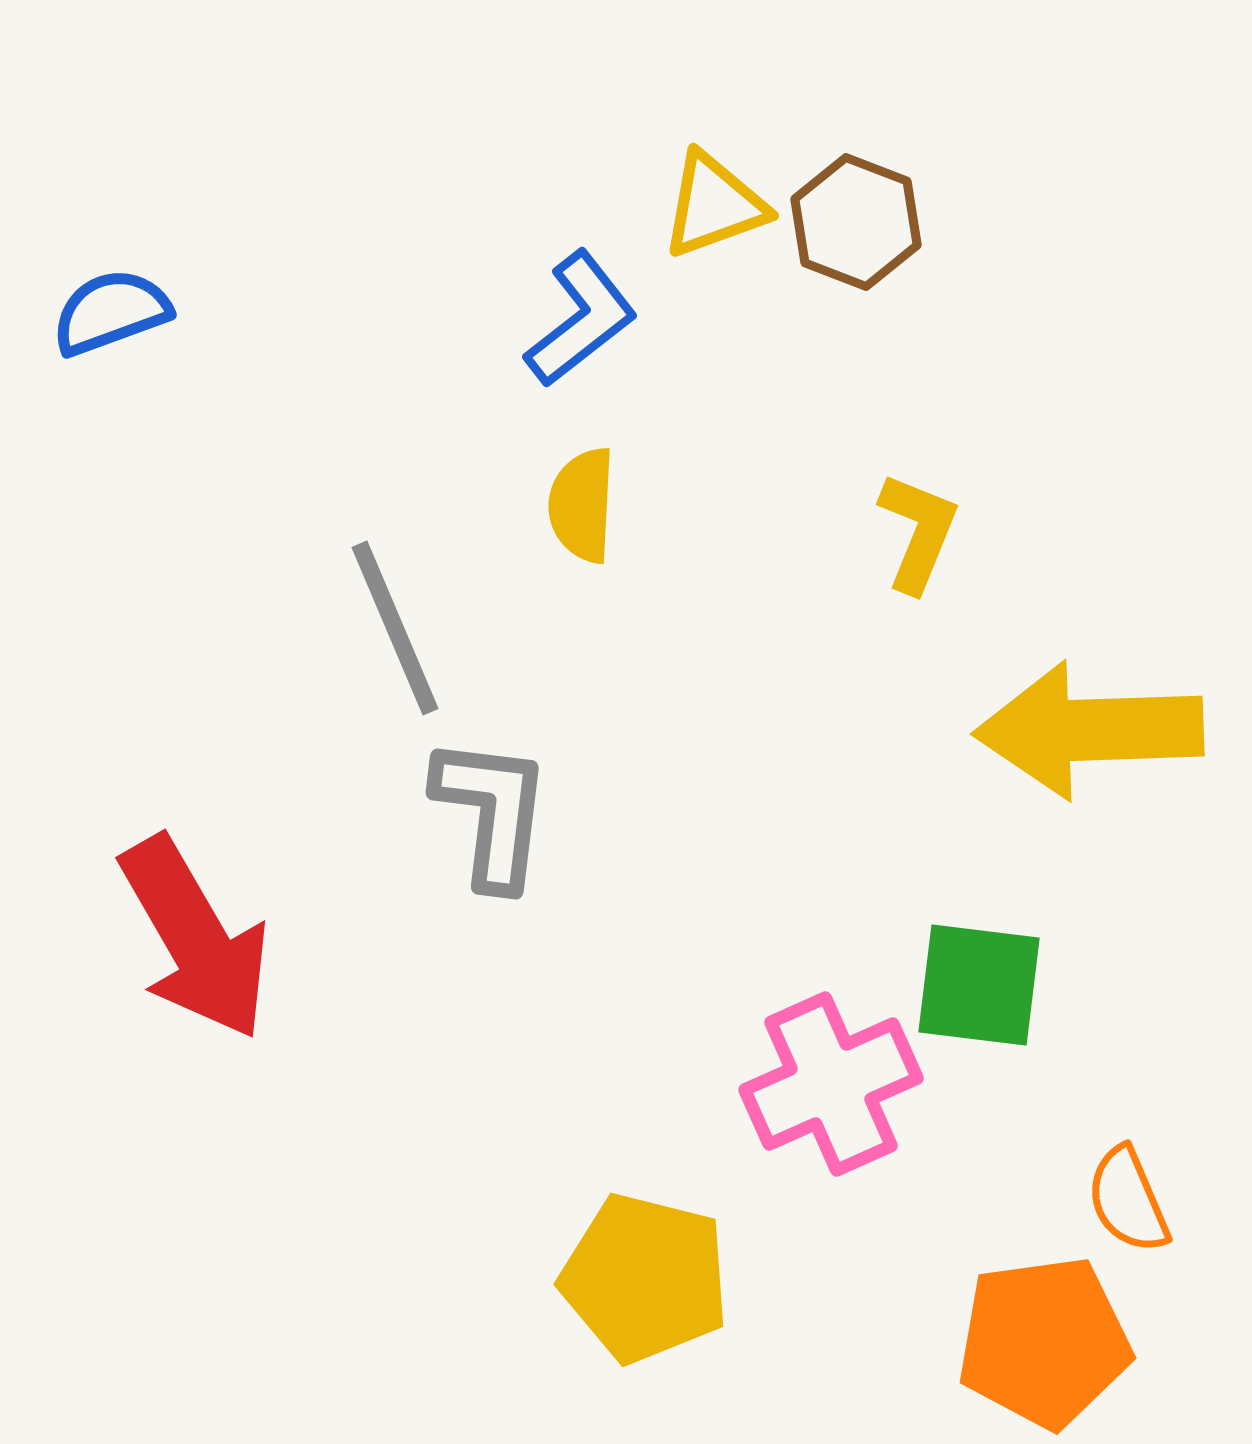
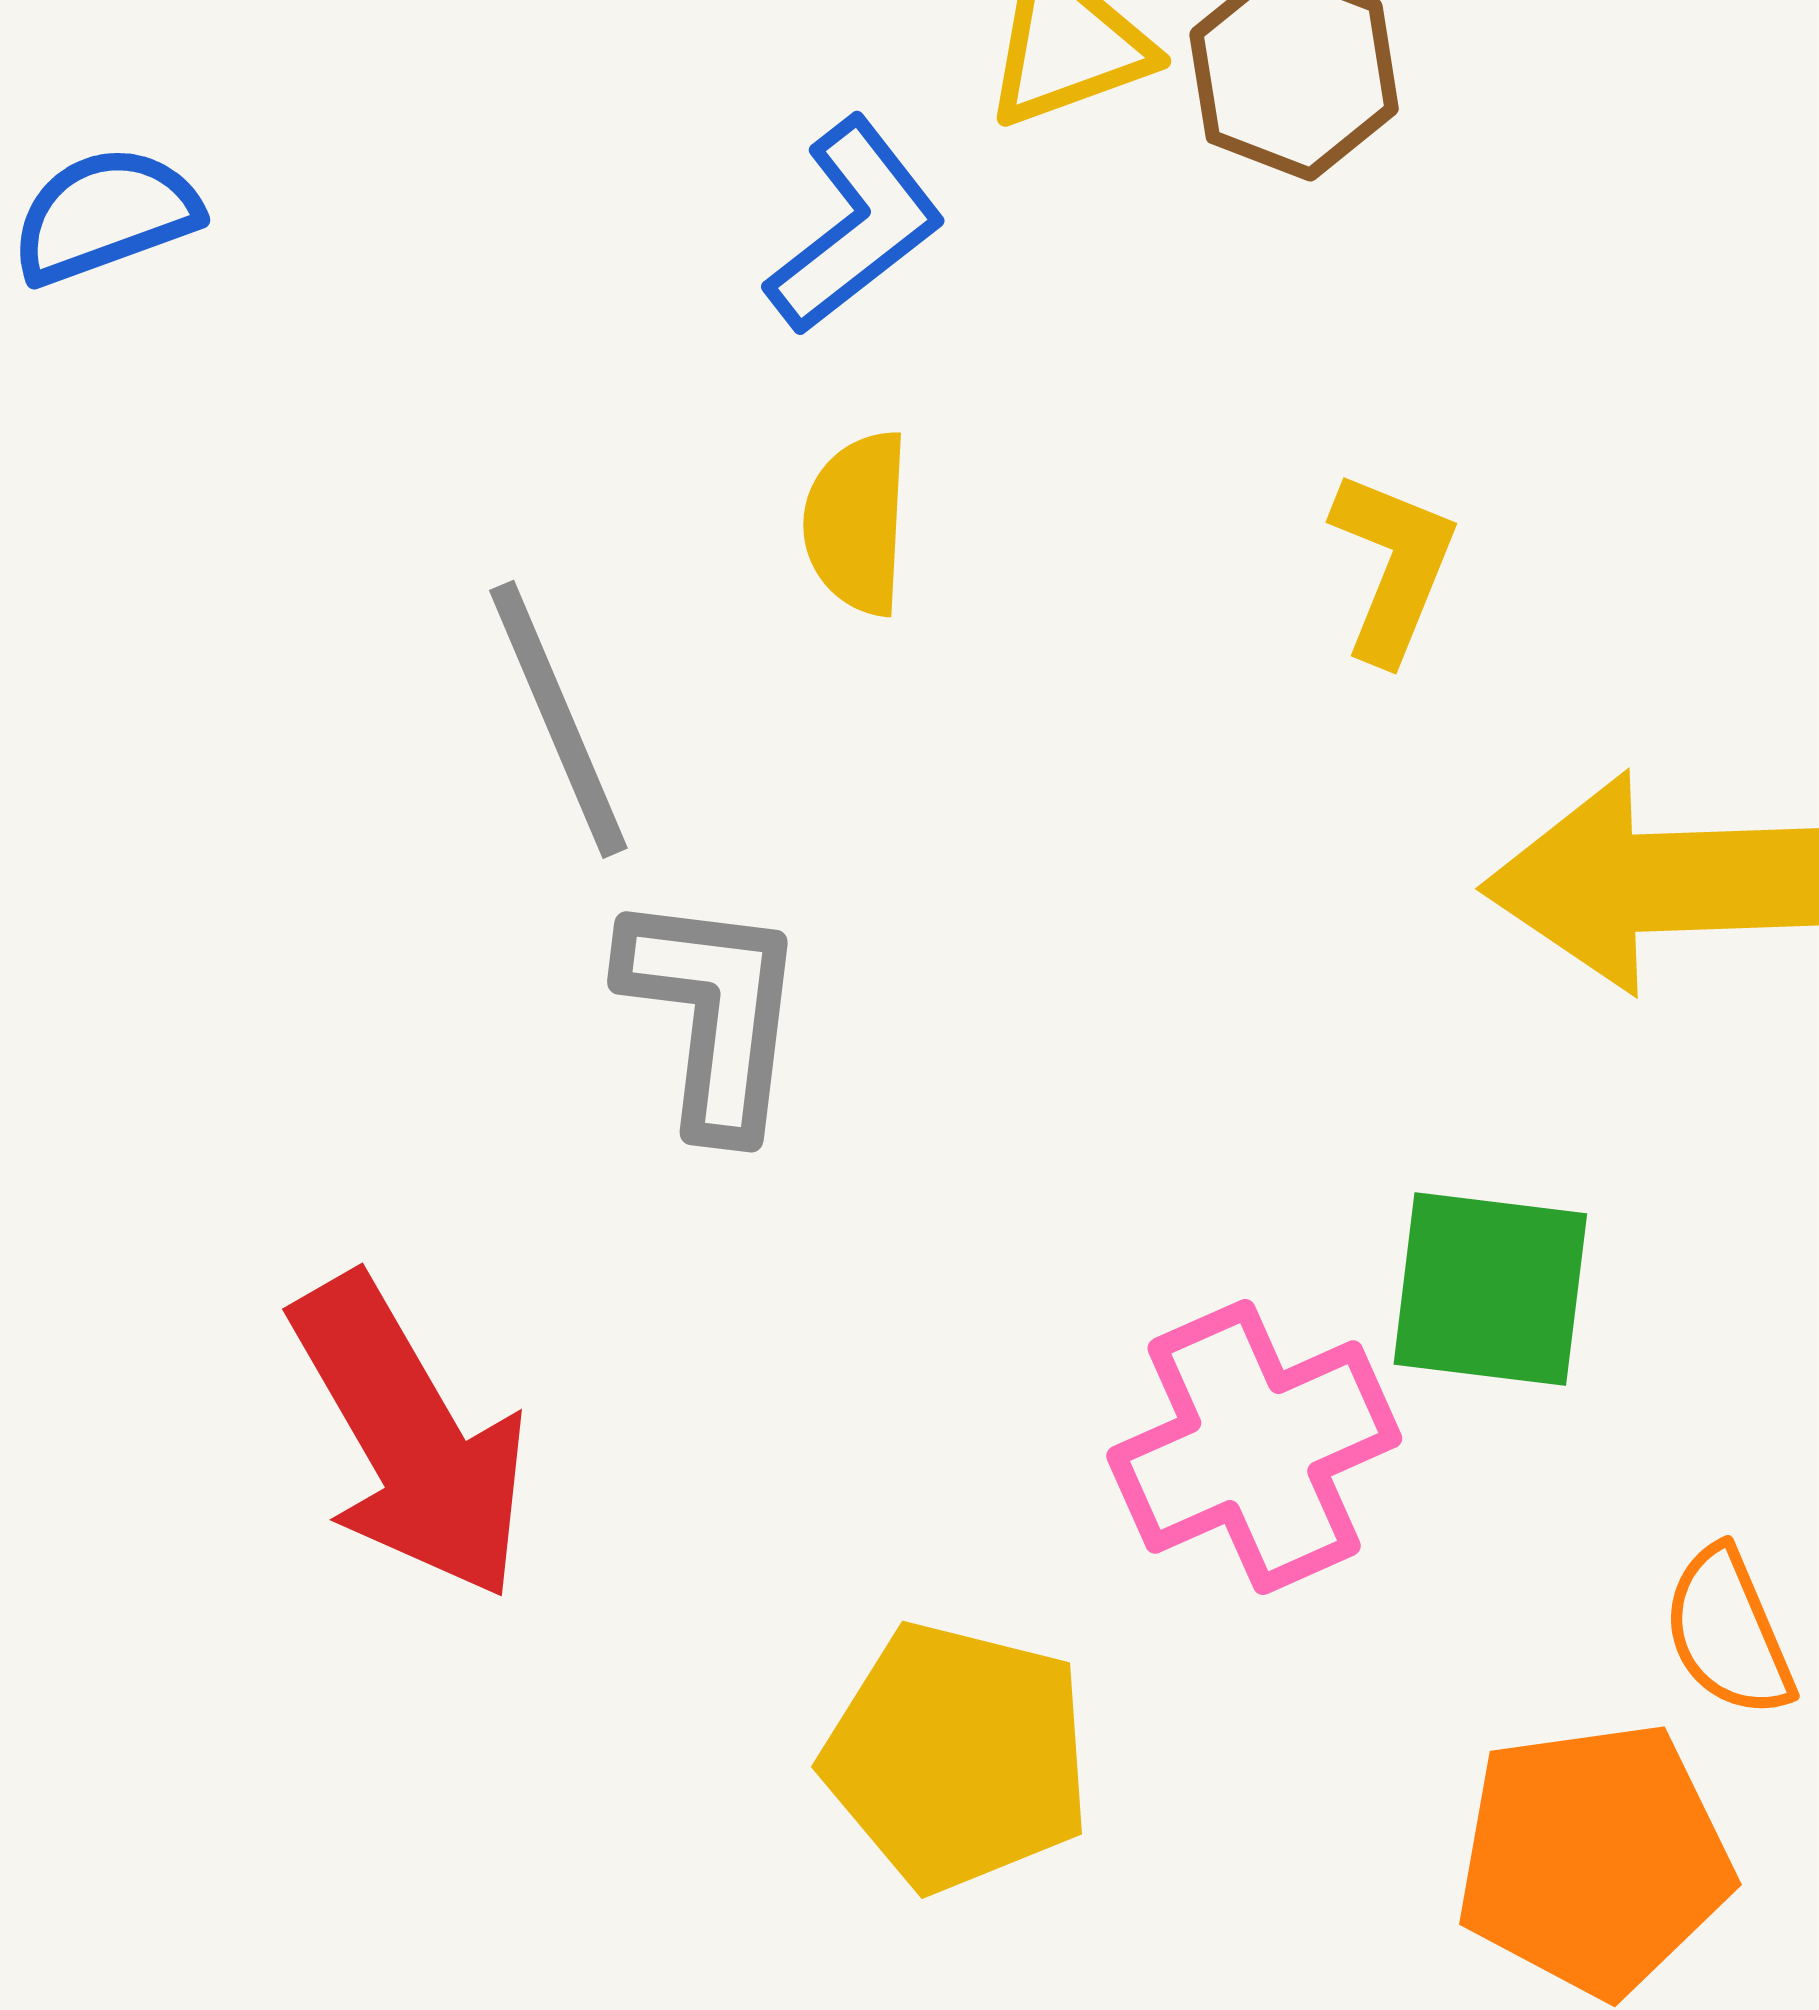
red arrow: (195, 938) -> (410, 1437), moved

